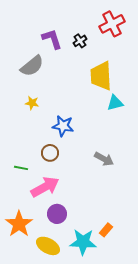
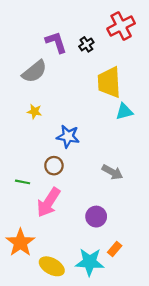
pink arrow: (45, 187) -> (49, 202), turned 152
purple circle: (57, 214) -> (96, 217), moved

